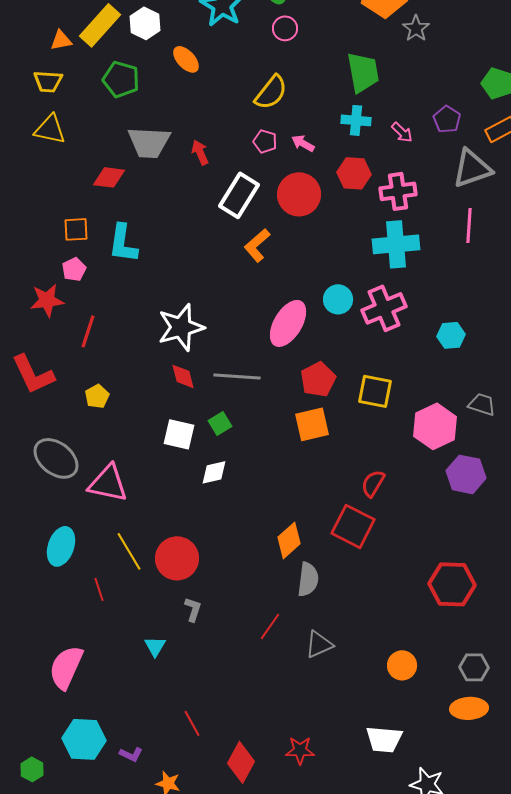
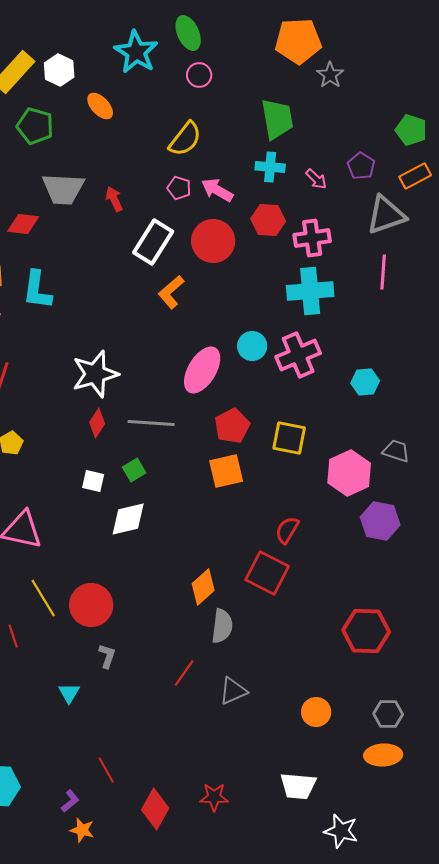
pink arrow: (303, 143) -> (217, 190), size x1.4
red diamond: (183, 376) -> (97, 423), turned 48
white square: (179, 434) -> (93, 481), size x0.7
white diamond: (214, 472) -> (128, 519), size x1.4
purple L-shape: (131, 754) -> (70, 801), moved, turned -65

